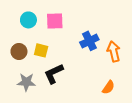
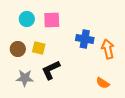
blue cross: (89, 41) -> (85, 39), turned 36
orange semicircle: (108, 87) -> (103, 83), turned 88

